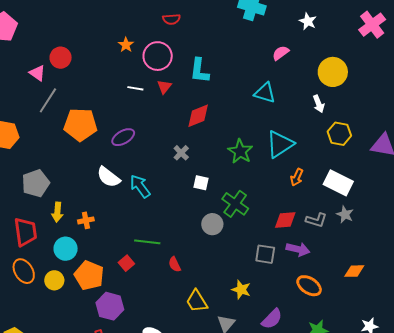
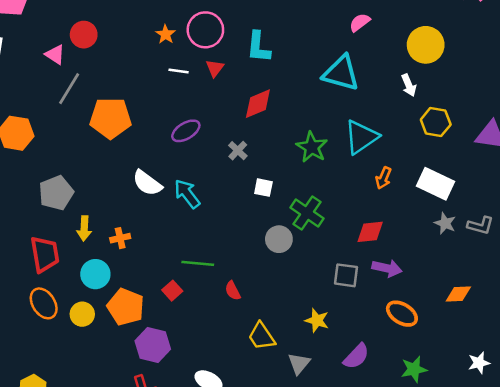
orange star: (126, 45) -> (165, 34), moved
cyan triangle: (265, 93) -> (341, 73), size x1.4
purple ellipse: (123, 137) -> (186, 131), moved
gray L-shape: (316, 220) -> (480, 225), moved

